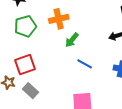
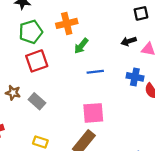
blue line: (85, 64) -> (95, 72), turned -35
red square: (25, 65) -> (37, 61), moved

